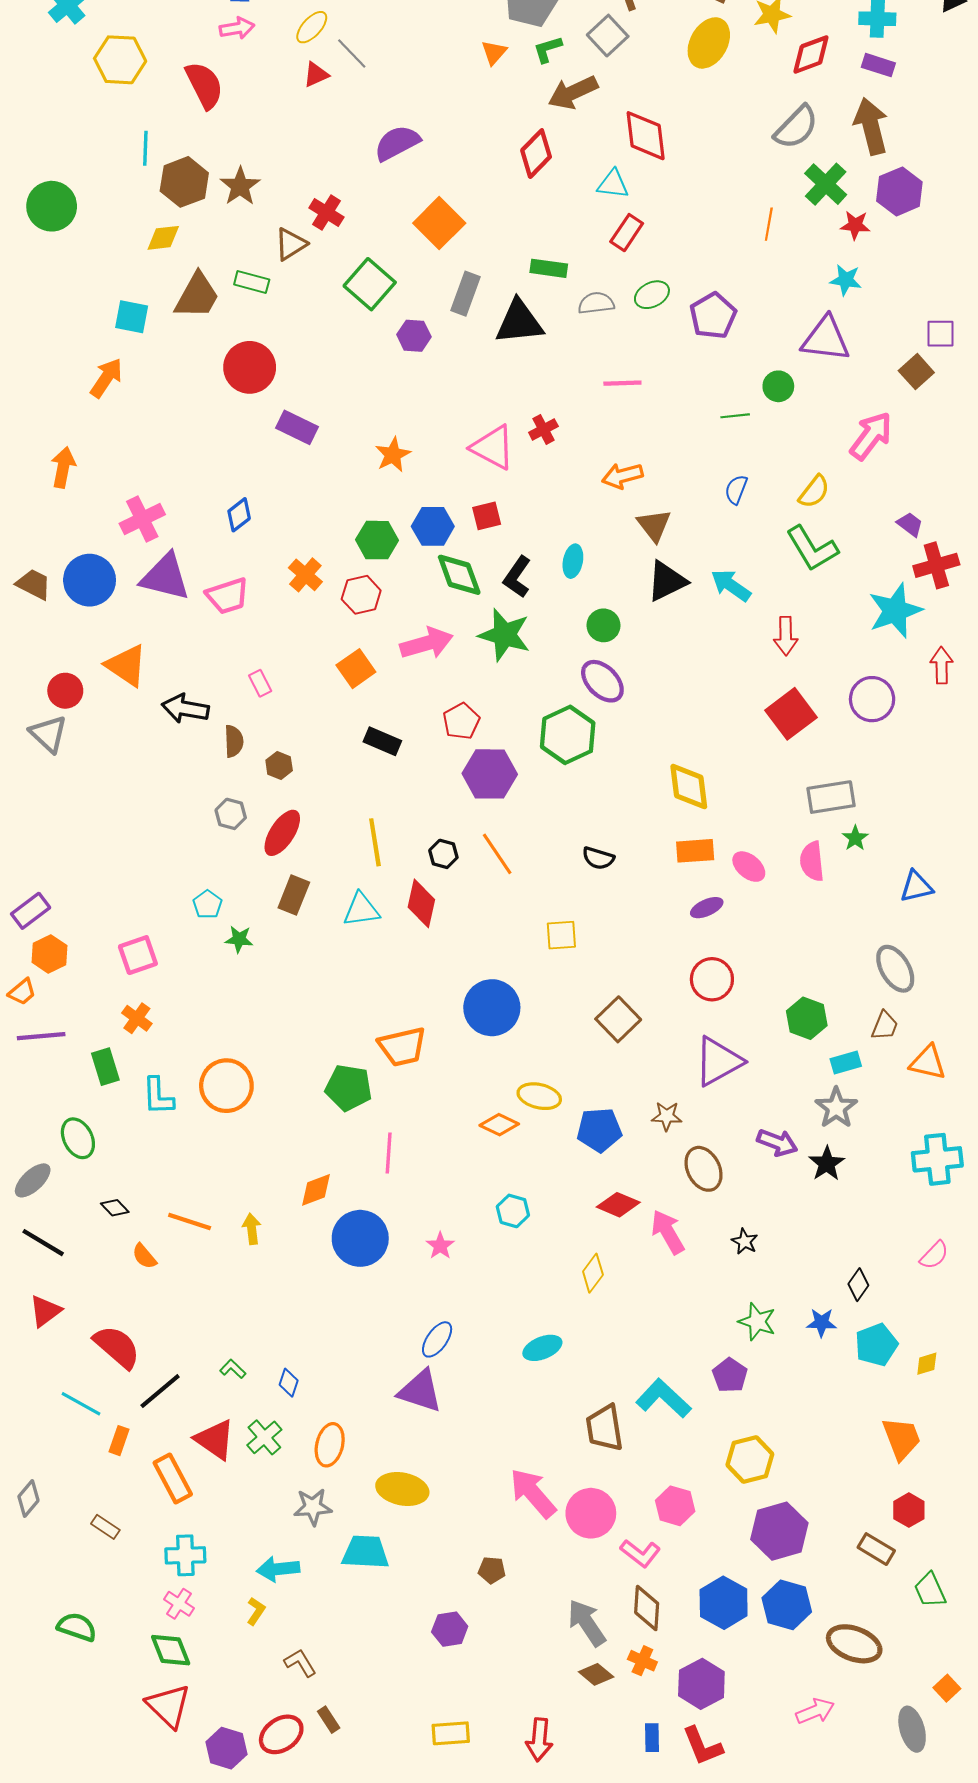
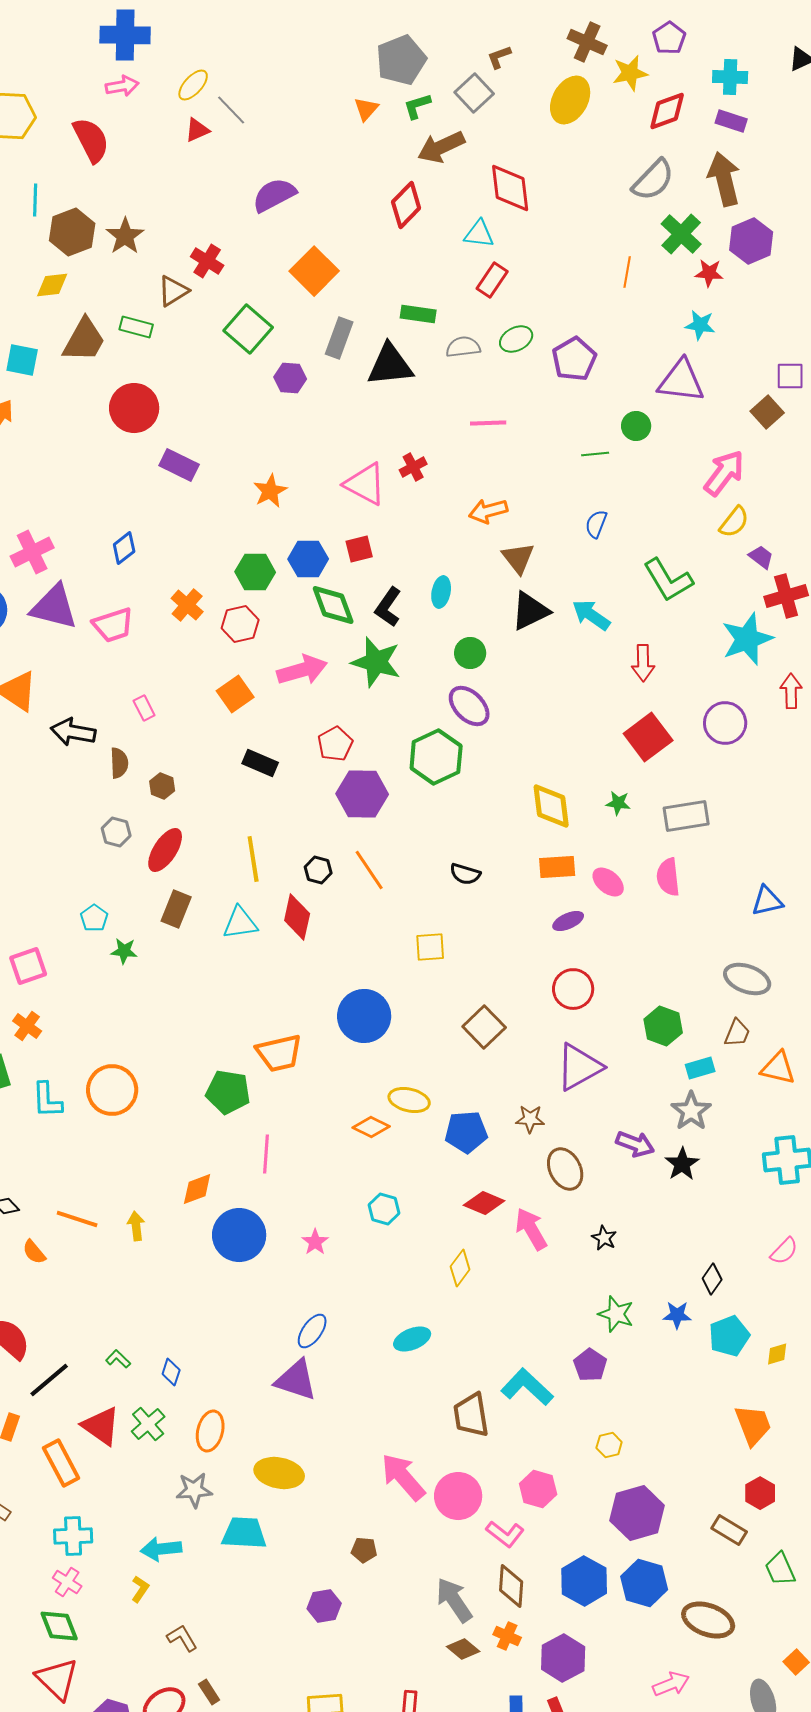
yellow semicircle: (814, 492) -> (734, 522), moved
green star: (855, 838) -> (618, 803), moved, turned -30
gray ellipse: (895, 969) -> (747, 979), turned -39
yellow hexagon: (750, 1460) -> (609, 1445), size x0.6

